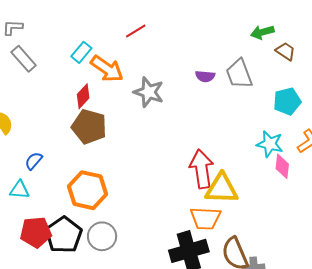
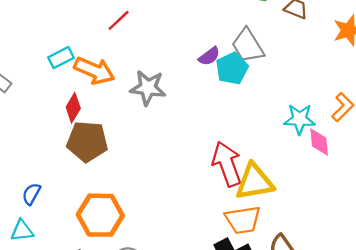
cyan rectangle: (81, 52) -> (61, 58), turned 35
purple semicircle: (205, 76) -> (209, 56), turned -30
cyan pentagon: (287, 101) -> (232, 68), moved

